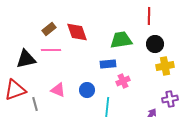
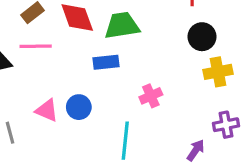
green trapezoid: (121, 40) -> (122, 25), moved
blue rectangle: (108, 64) -> (106, 62), moved
blue circle: (87, 90) -> (79, 107), moved

